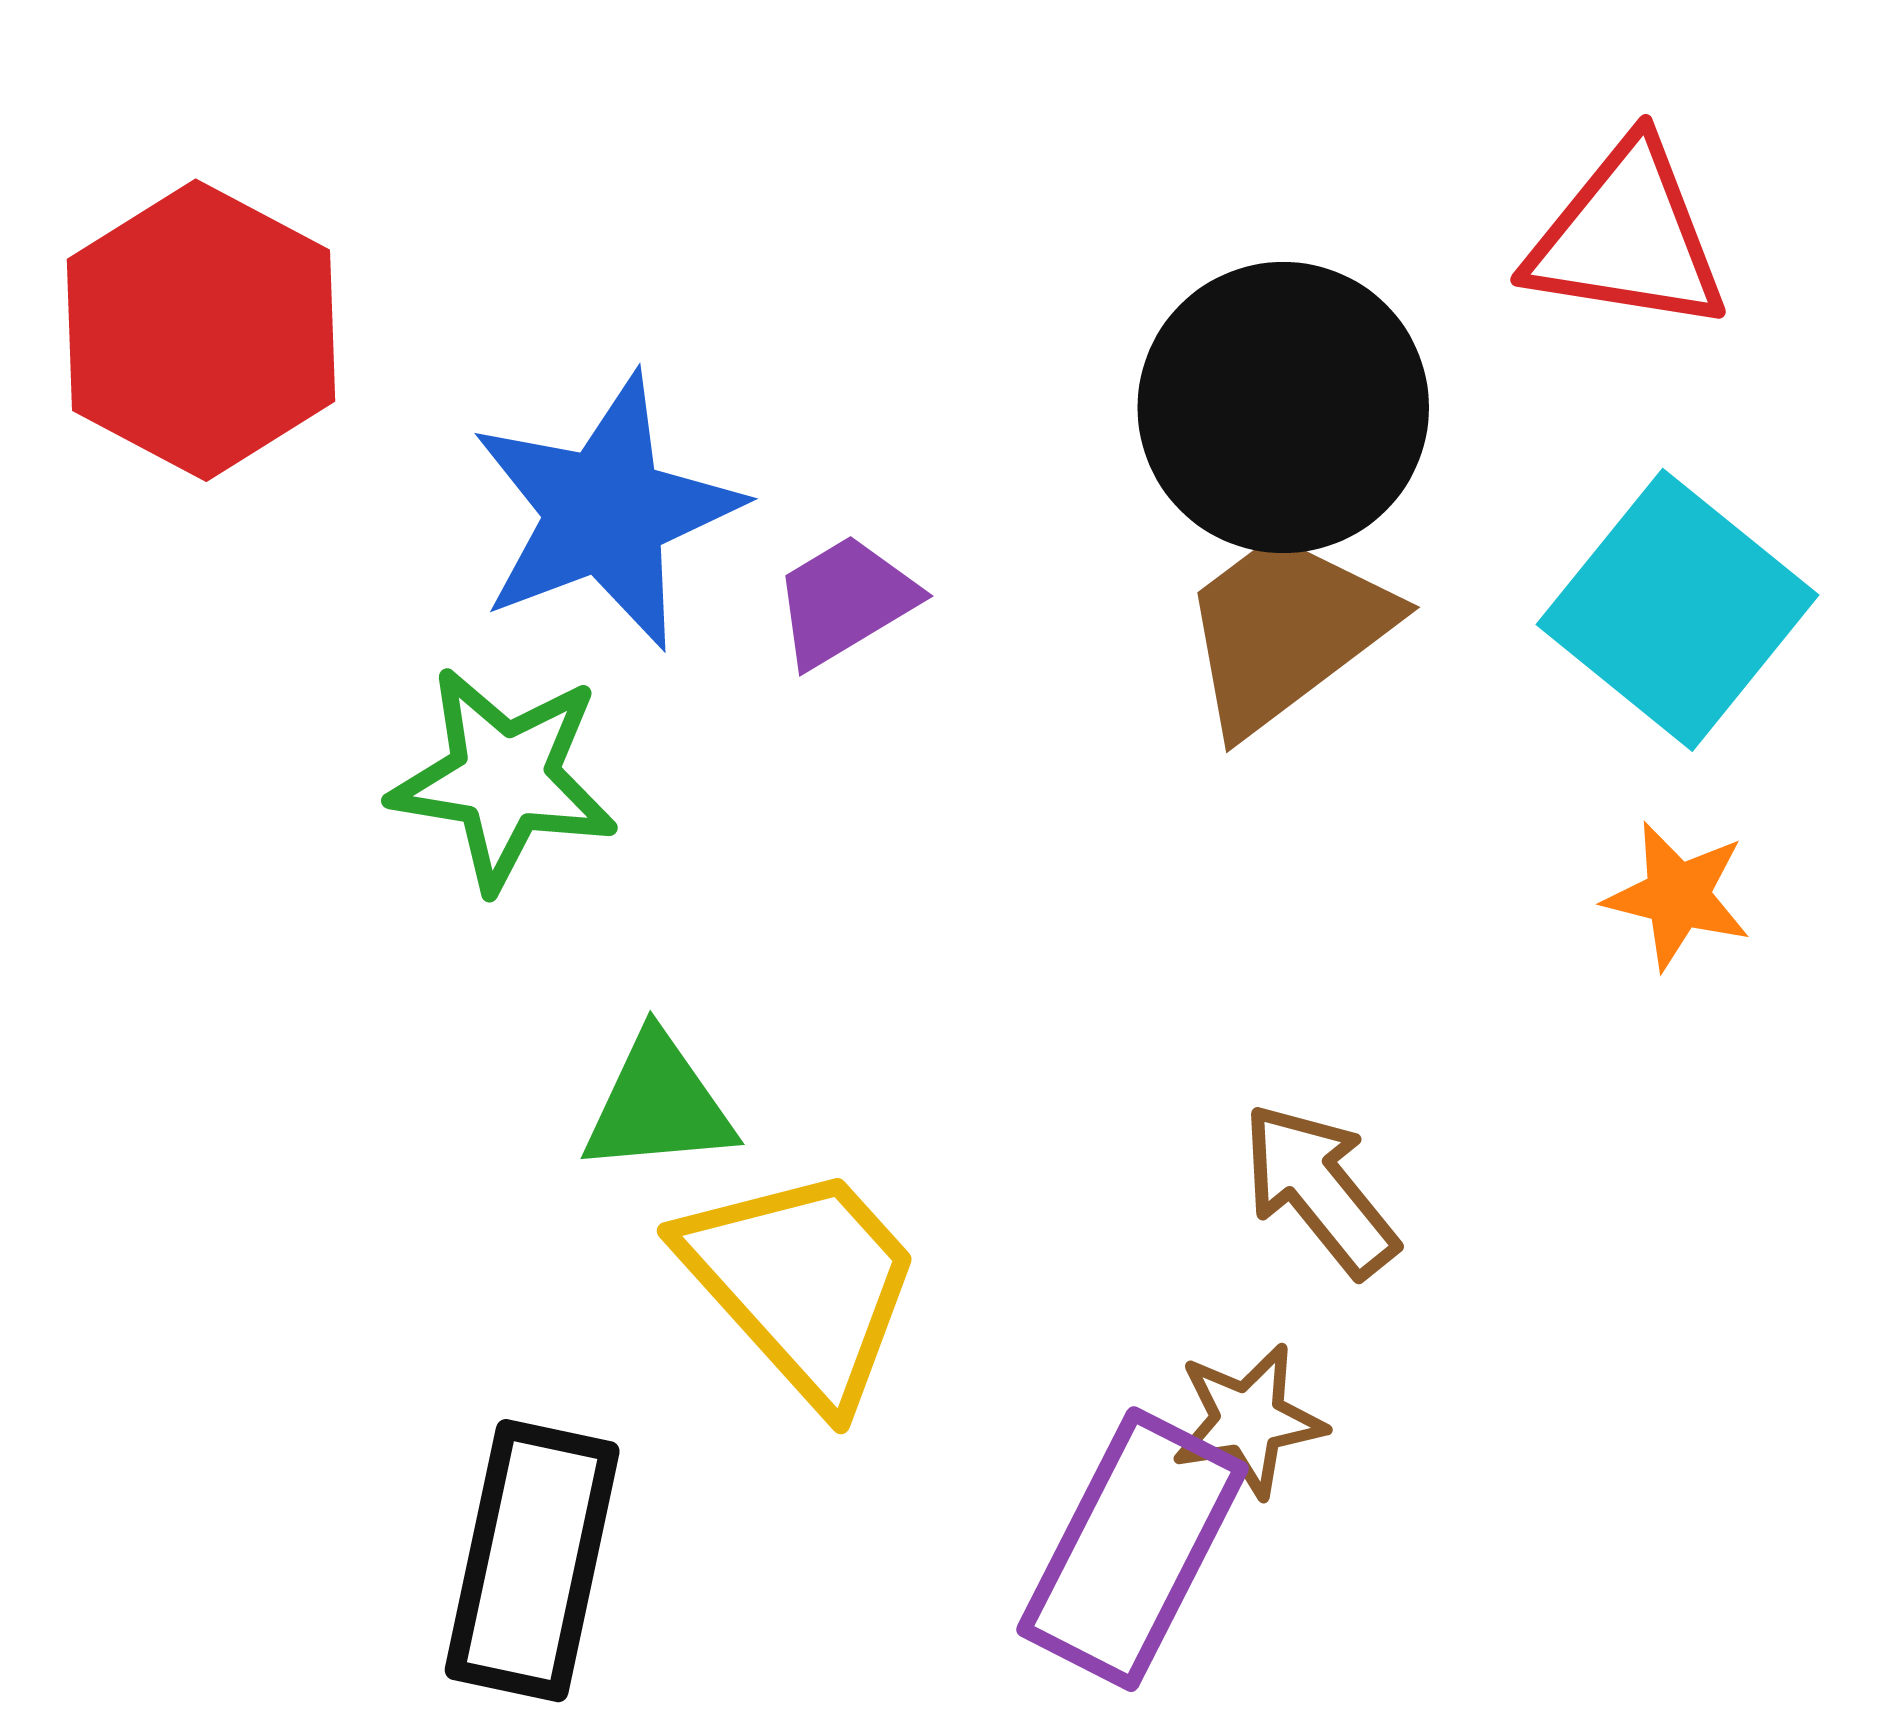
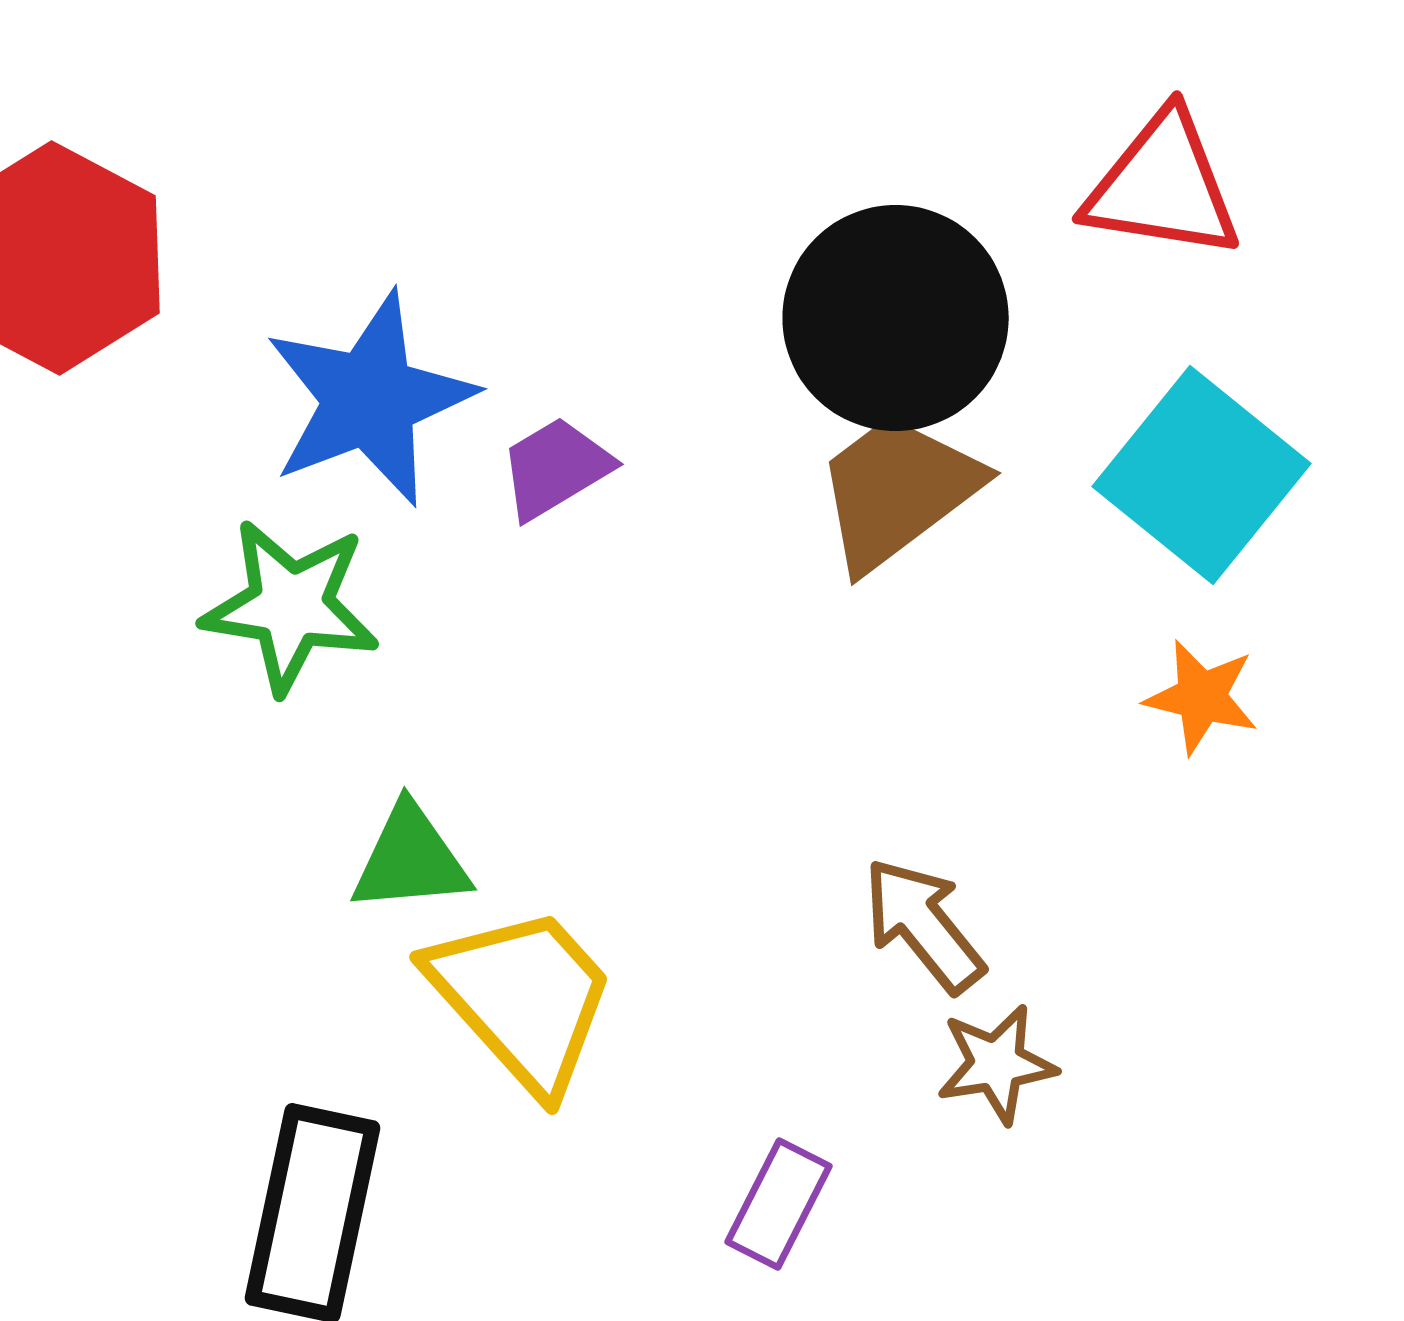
brown star: (1248, 1420) -> (997, 1064), moved
purple rectangle: (1132, 1549) -> (779, 1204), size x0.6

